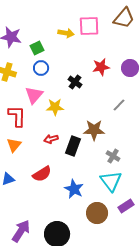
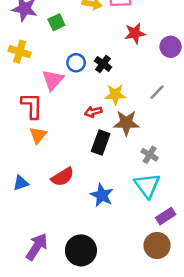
red star: (101, 67) -> (135, 33), moved
blue circle: (41, 68) -> (76, 63), moved
yellow star: (55, 107) -> (115, 95), moved
red arrow: (51, 139) -> (93, 112), moved
orange triangle: (14, 145) -> (38, 135), moved
brown circle: (97, 213) -> (157, 246), moved

